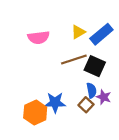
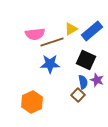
brown line: (74, 60) -> (52, 42), moved
purple star: (104, 97) -> (97, 80), moved
blue star: (55, 103) -> (50, 64), moved

